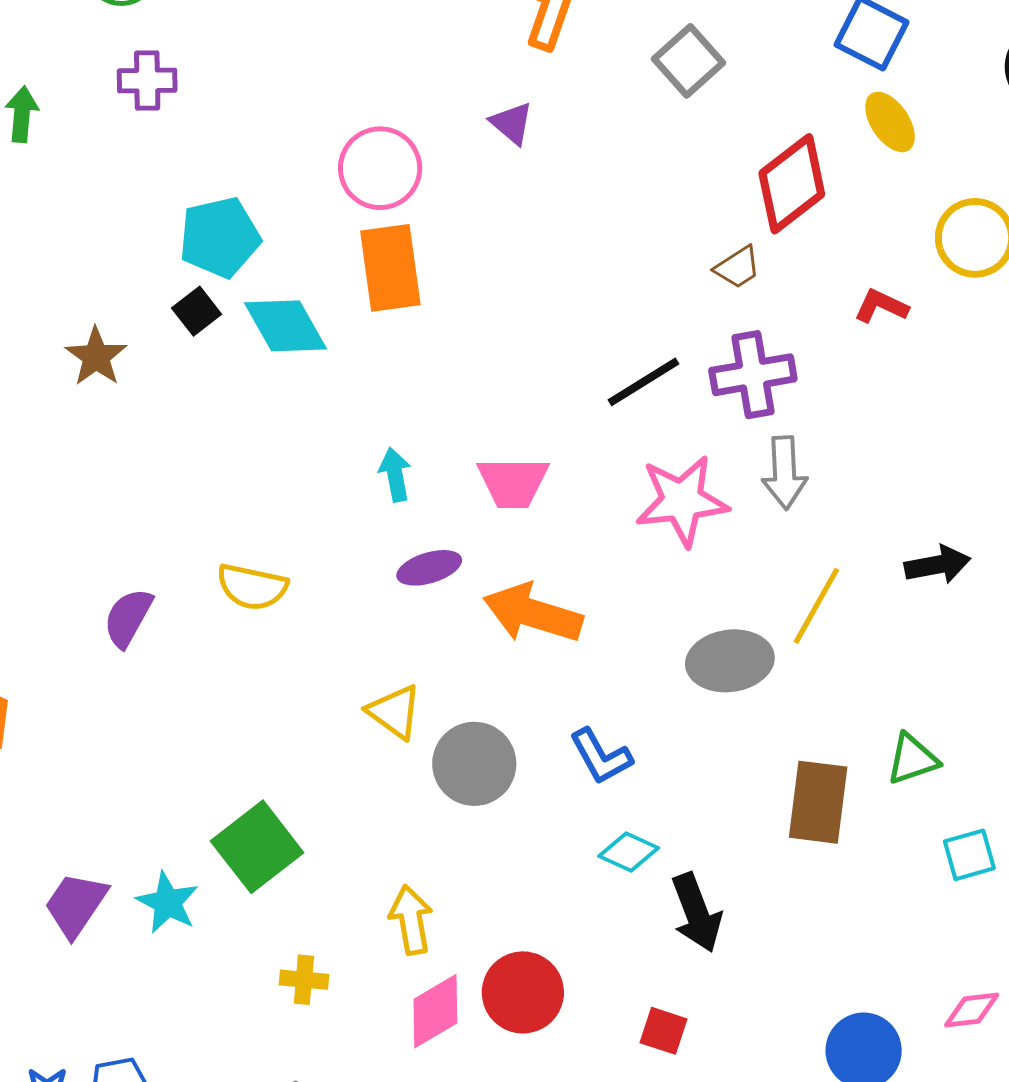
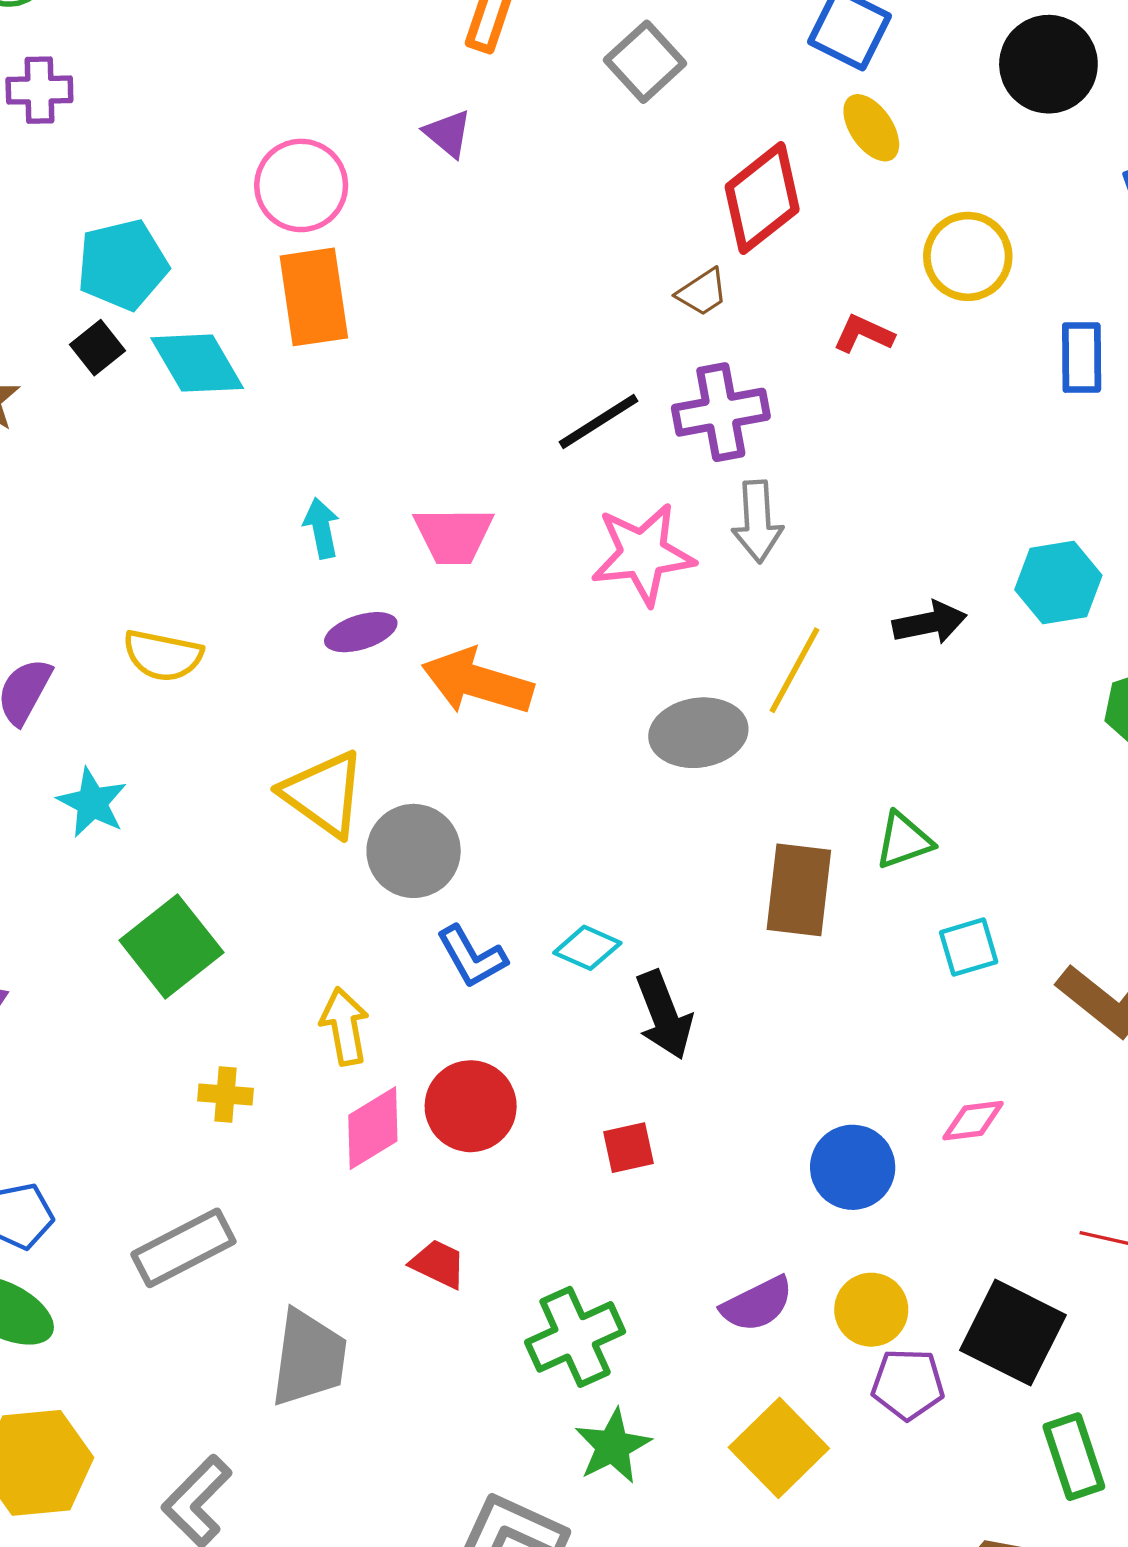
yellow triangle: (394, 712) -> (324, 794), size x1.4
blue L-shape: (601, 756) -> (472, 957), moved
cyan star: (168, 903) -> (92, 803), moved
red square: (664, 1031) -> (629, 1148), turned -30

